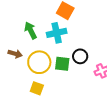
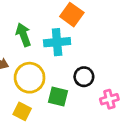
green square: (62, 64) -> (58, 97), moved

